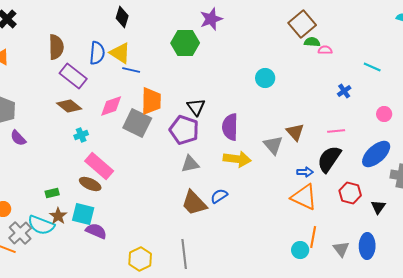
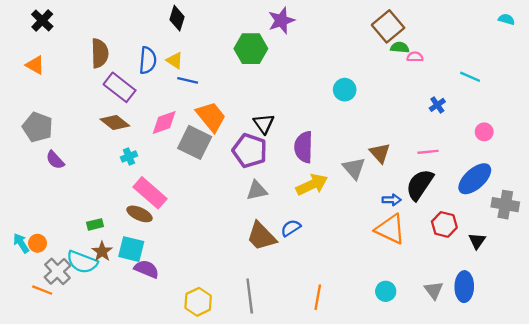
yellow triangle: (120, 53) -> (175, 60), size x0.7
orange trapezoid: (151, 101) -> (211, 117), turned -40
yellow arrow: (237, 159) -> (312, 185), turned -32
orange line: (313, 237) -> (318, 297), moved

